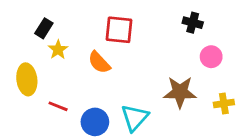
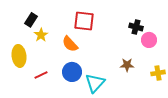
black cross: (193, 23) -> (136, 27), moved
brown star: (180, 92) -> (127, 65), size x0.6
red line: (58, 106) -> (41, 75), turned -48
blue circle: (95, 122) -> (72, 72), moved

